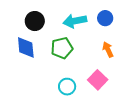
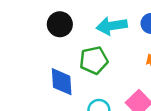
blue diamond: (26, 47) -> (62, 82), moved

